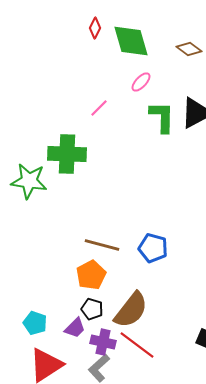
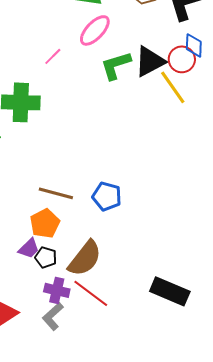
pink ellipse: (141, 82) -> (95, 30), size x1.6
green L-shape: (162, 117) -> (116, 65), turned -108
purple trapezoid: (75, 328) -> (29, 248), moved

